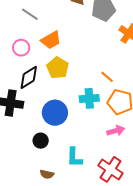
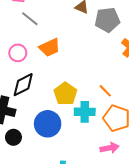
yellow pentagon: (58, 68) -> (65, 94), moved
black circle: (41, 141) -> (13, 137), moved

